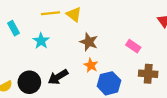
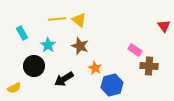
brown star: (89, 42) -> (80, 46), moved
brown cross: (148, 74) -> (149, 66), moved
black circle: (29, 82) -> (34, 66), moved

